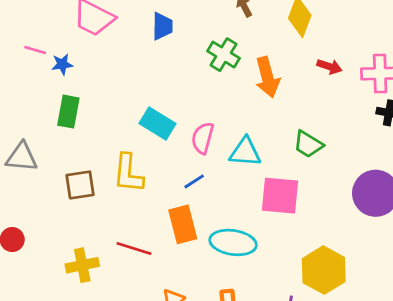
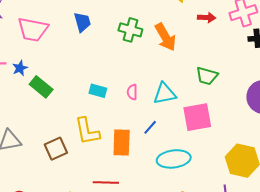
green rectangle: (68, 112) -> (41, 87), moved, turned -45
cyan rectangle: (157, 124) -> (98, 91), size x0.7
pink semicircle: (203, 138) -> (132, 92), size x0.7
blue line: (194, 181) -> (150, 127), moved
orange rectangle: (183, 224) -> (122, 143), moved, turned 32

